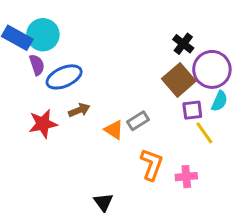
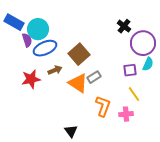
cyan circle: (43, 35) -> (38, 29), moved
brown square: (179, 80) -> (79, 54), moved
orange triangle: (114, 130) -> (78, 83), size x1.5
yellow line: (204, 133) -> (134, 94), moved

